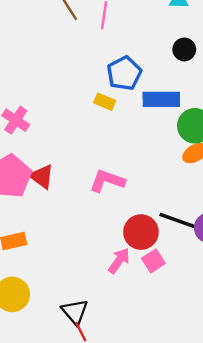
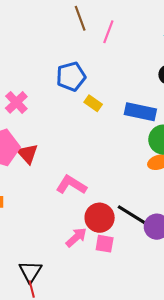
blue pentagon: (124, 73) -> (71, 77), moved
pink L-shape: (107, 181) -> (71, 185), moved
pink square: (153, 261) -> (105, 244), turned 30

